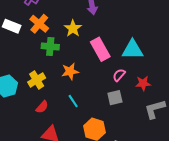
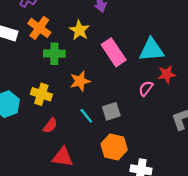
pink semicircle: (119, 75) -> (146, 88), moved
yellow cross: (37, 80) -> (41, 94), turned -36
red star: (143, 83) -> (167, 74), moved
gray square: (115, 98) -> (111, 111), moved

